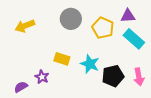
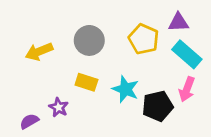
gray circle: (71, 19) -> (89, 40), moved
yellow arrow: (25, 26) -> (39, 52), moved
pink arrow: (139, 77) -> (187, 89), moved, turned 30

